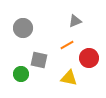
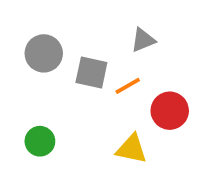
gray square: (39, 60) -> (91, 73), moved

